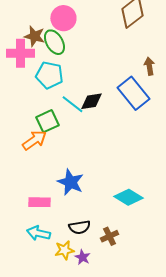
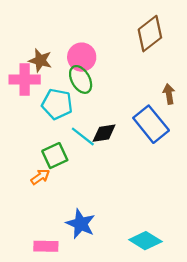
pink circle: (63, 18) -> (82, 57), moved
green ellipse: (54, 42) -> (81, 79), moved
orange arrow: (34, 140) -> (40, 177), size x0.7

